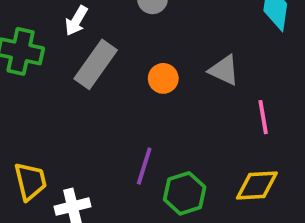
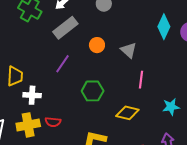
purple line: (144, 166) -> (63, 64), moved
green hexagon: (185, 193) -> (93, 91), moved

